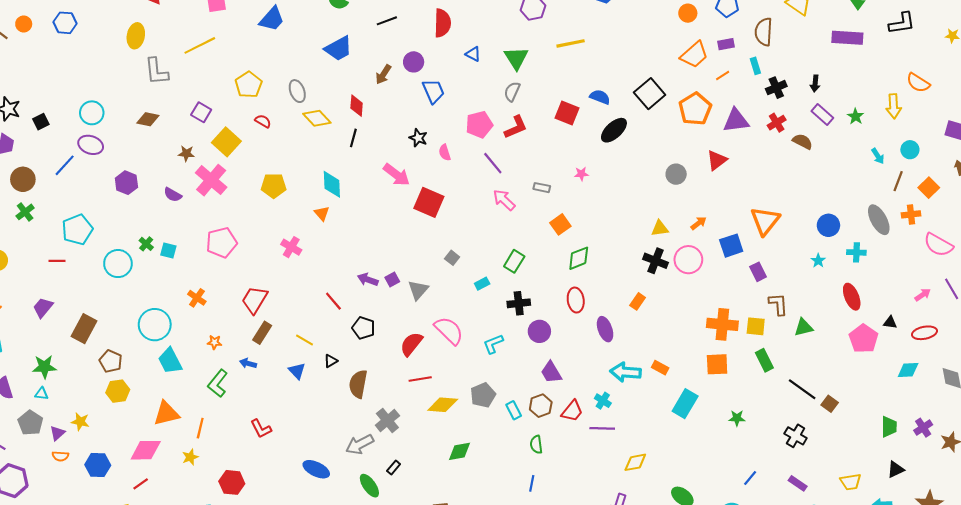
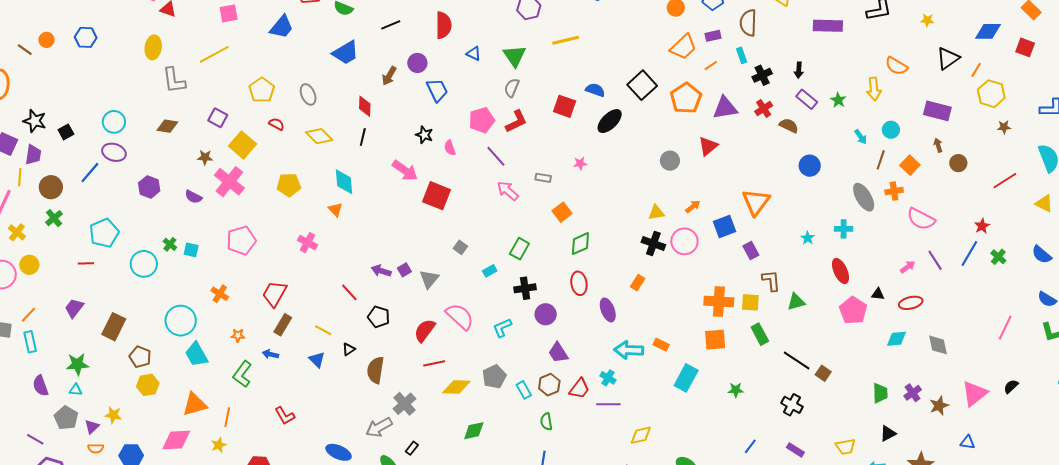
yellow diamond: (317, 118) -> (319, 136), moved
blue circle: (828, 225) -> (810, 166), moved

